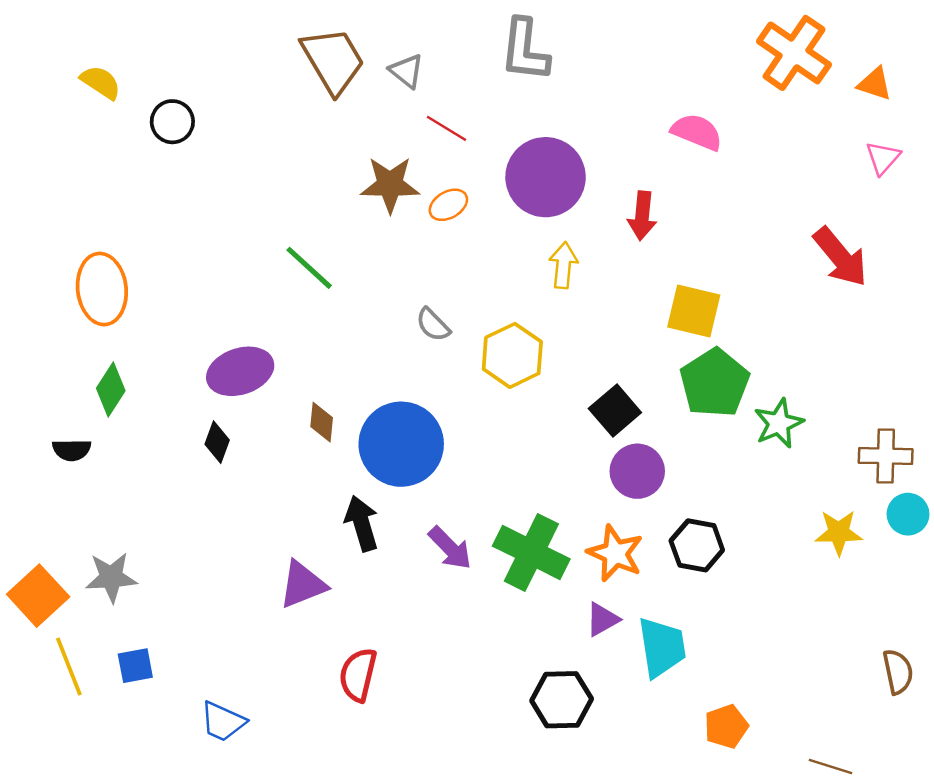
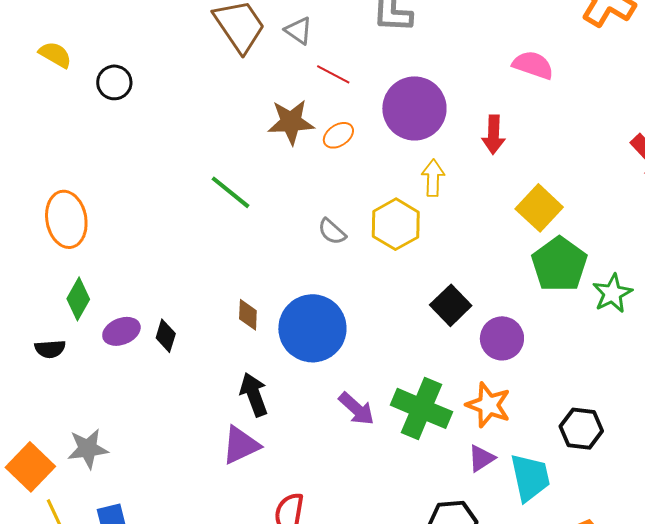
yellow square: (694, 311) -> (539, 208), turned 33
yellow hexagon: (512, 355) -> (396, 224), moved
purple ellipse: (240, 371) -> (121, 331), moved, size x0.7
black square: (615, 411) -> (451, 305), moved
black arrow: (362, 523) -> (254, 395), moved
black hexagon: (697, 545) -> (581, 429), moved

